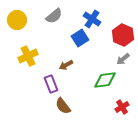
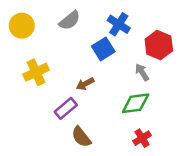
gray arrow: (123, 59) -> (142, 72), moved, turned 96
purple rectangle: (51, 84) -> (66, 108), turned 72
red cross: (122, 107) -> (142, 138), moved

